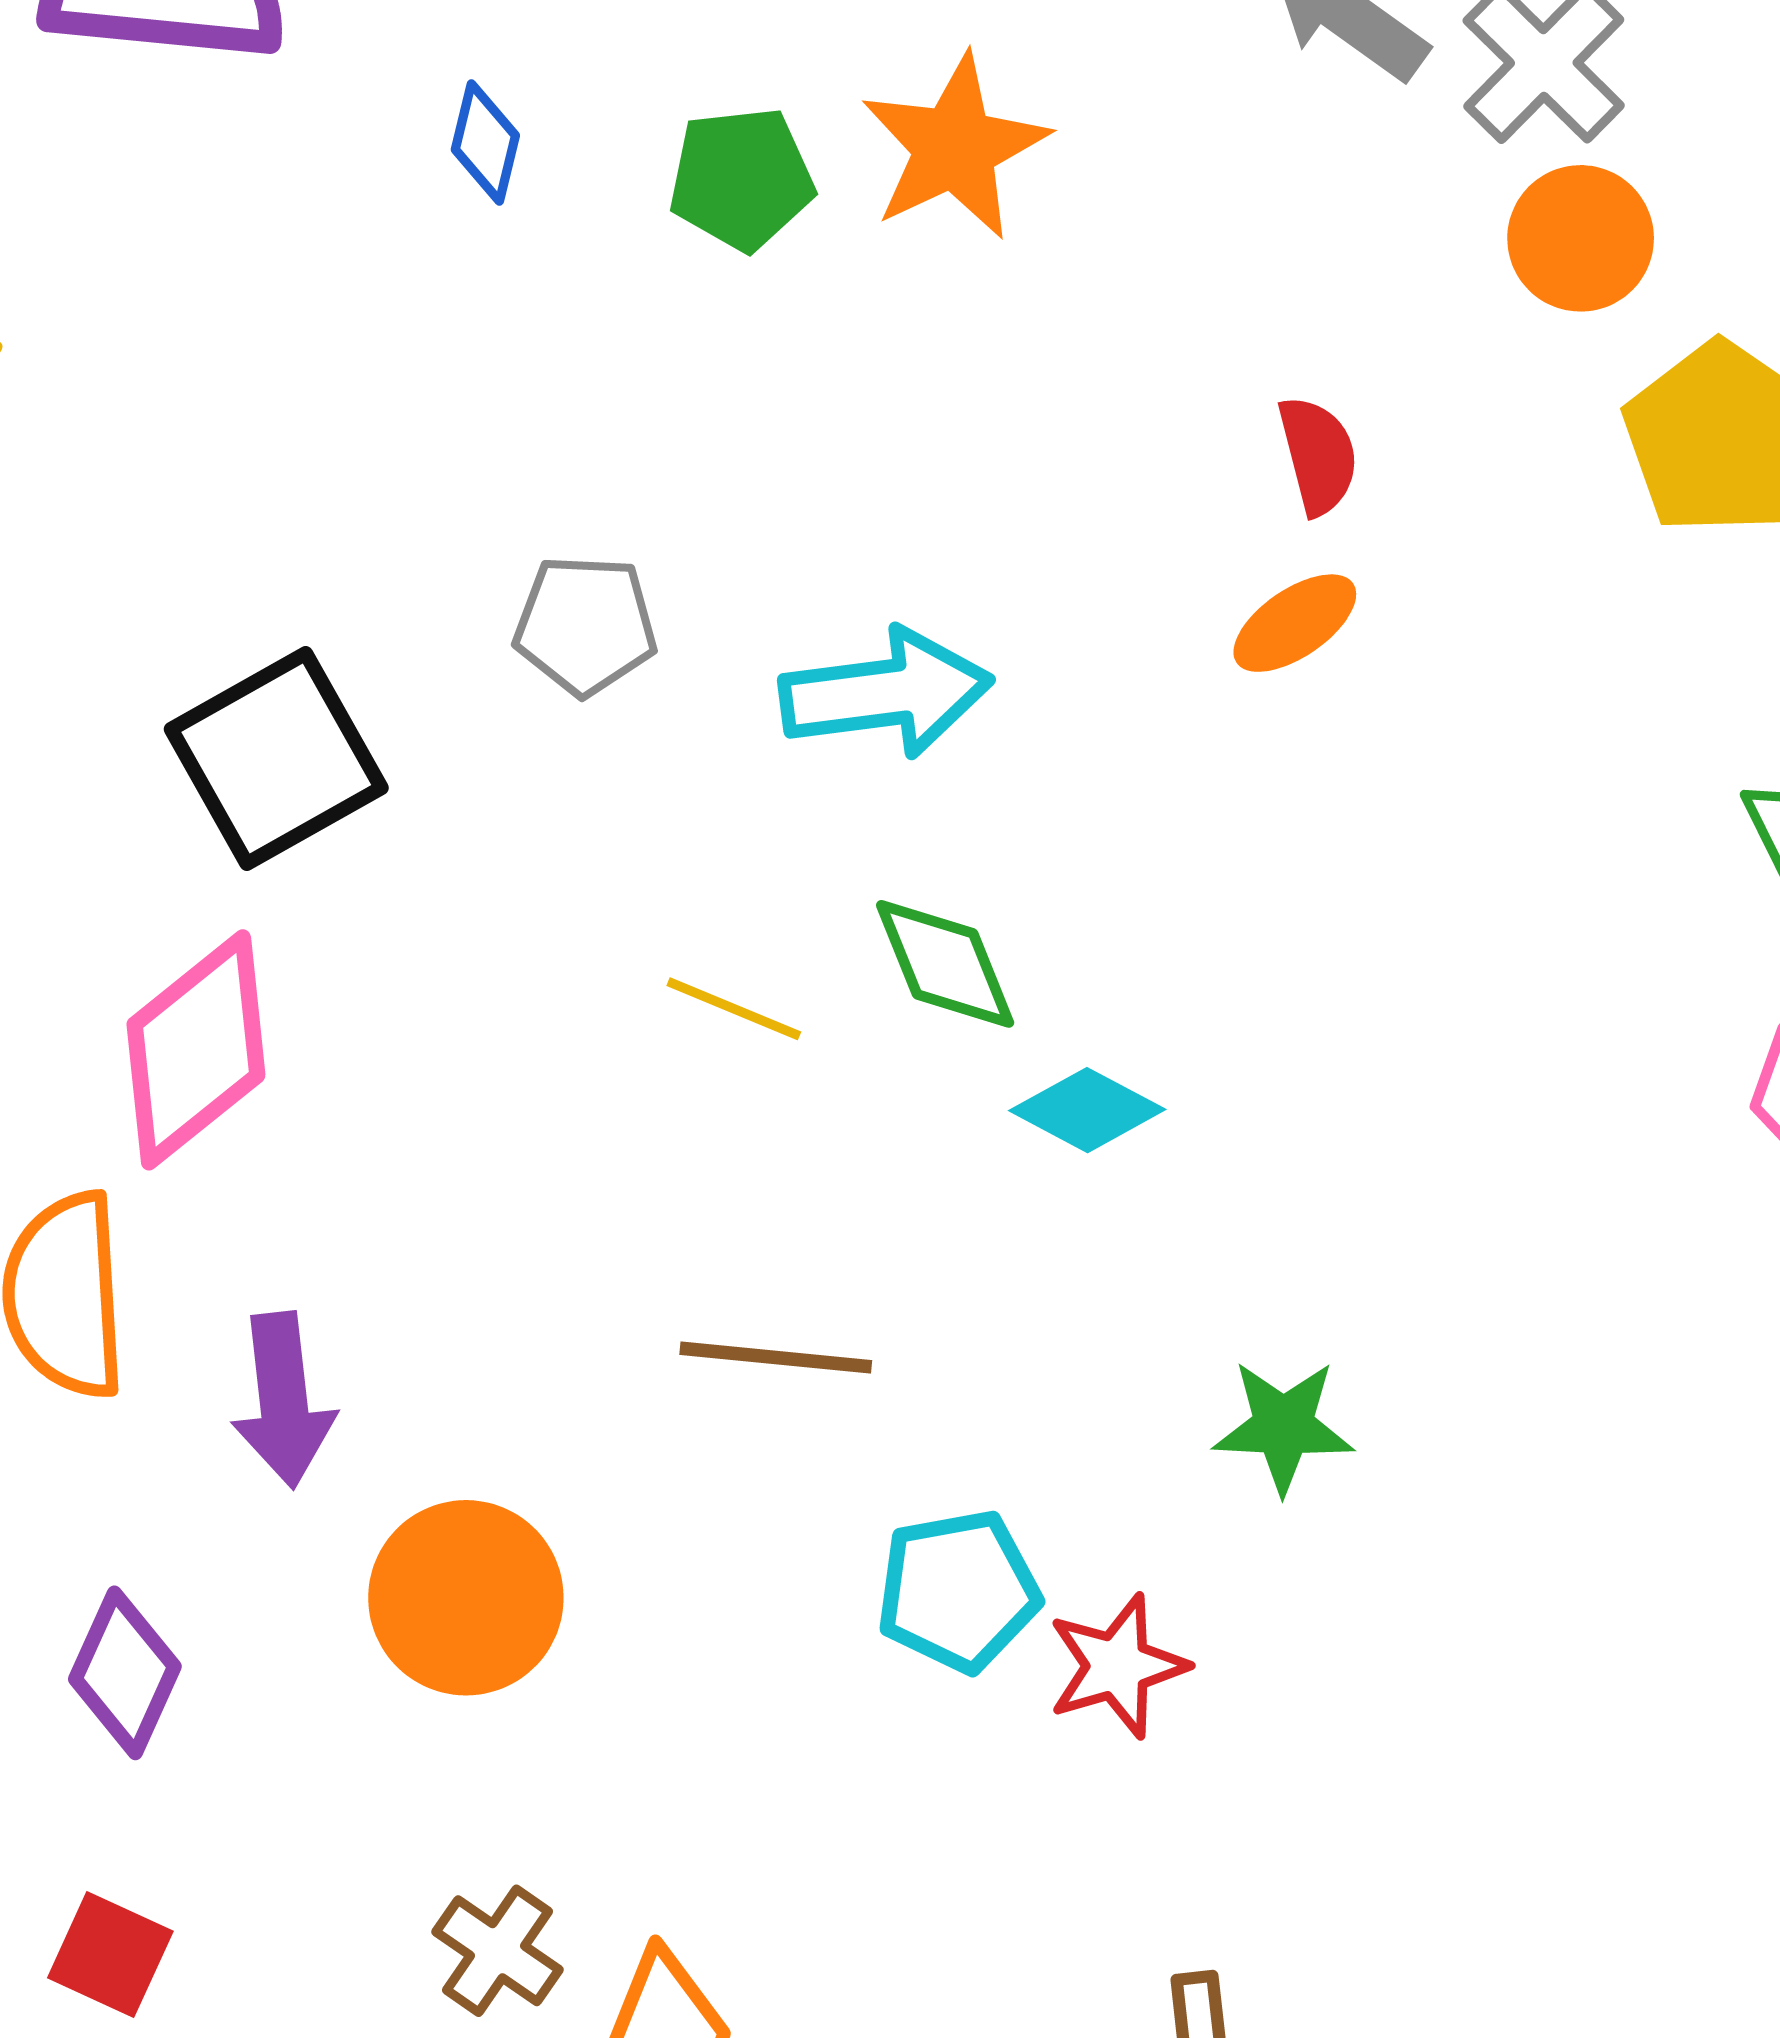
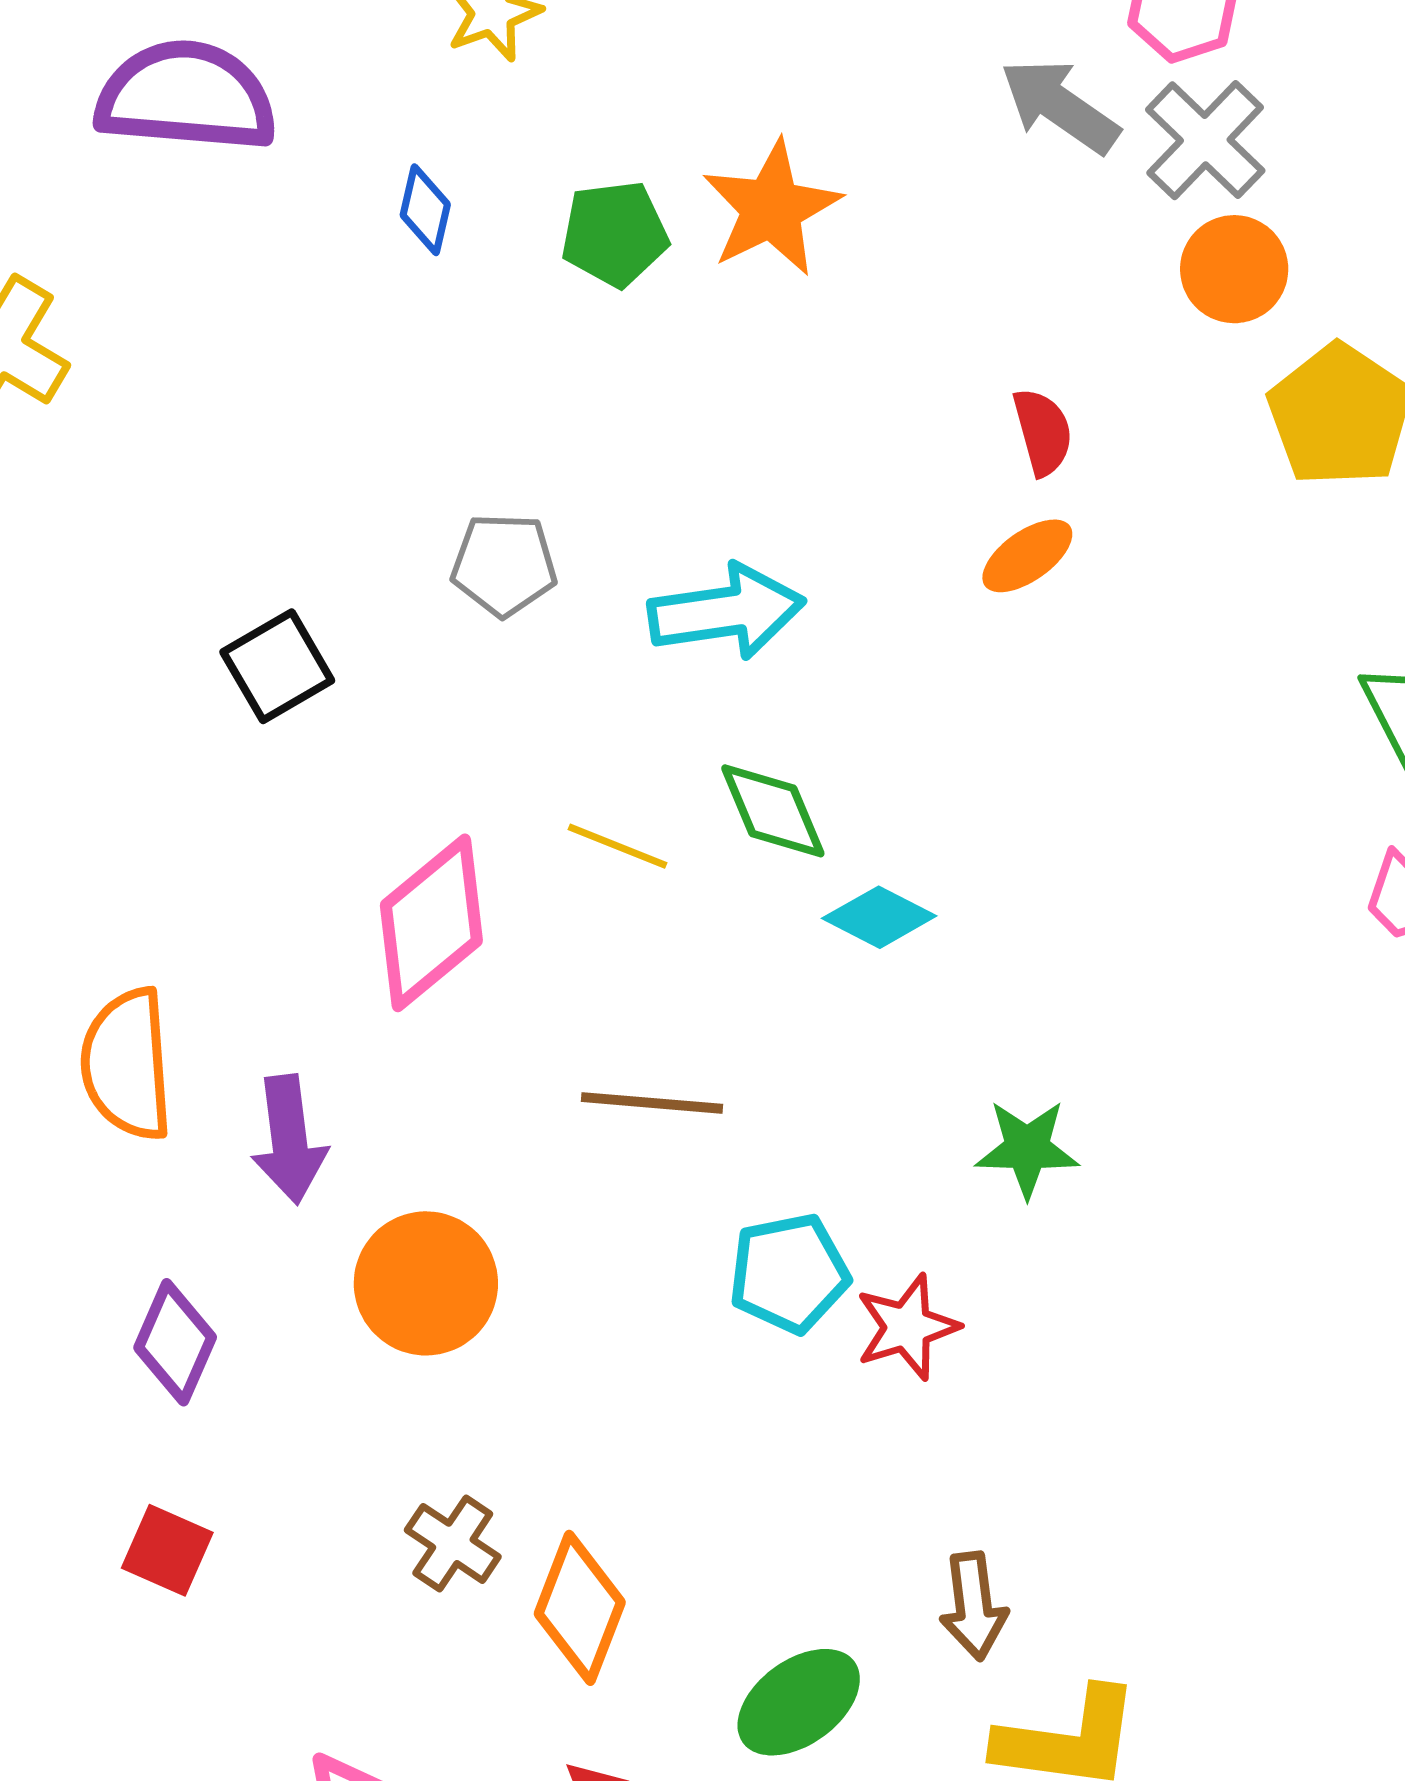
black square: (276, 758) -> (277, 666), size x0.7
pink diamond: (196, 1050) -> (431, 923), moved

